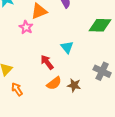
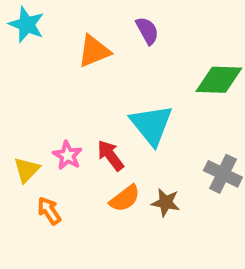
pink star: (26, 27) -> (68, 155), moved
cyan triangle: (67, 47) -> (151, 125), size x1.6

